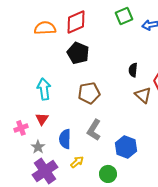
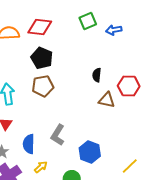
red diamond: (76, 22) -> (40, 27), turned 30
brown pentagon: (89, 93) -> (43, 86), moved
brown triangle: (143, 95) -> (107, 100), turned -30

